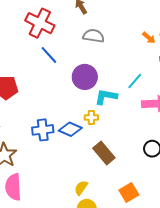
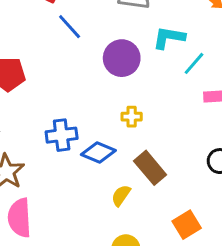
cyan L-shape: (106, 97) -> (169, 38), moved
blue diamond: (70, 129) -> (98, 152), moved
yellow semicircle: (81, 188) -> (121, 195), moved

